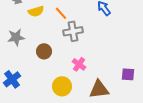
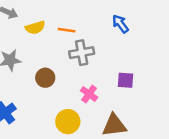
orange line: (61, 13) -> (67, 30), turned -40
purple square: (128, 74) -> (125, 80), moved

